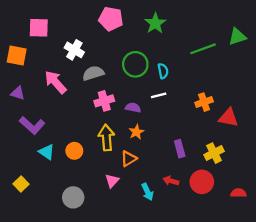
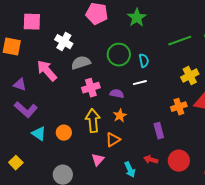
purple triangle: (18, 93) -> (20, 85), moved
orange cross: (204, 102) -> (179, 107), moved
yellow cross: (214, 153) -> (190, 76), moved

